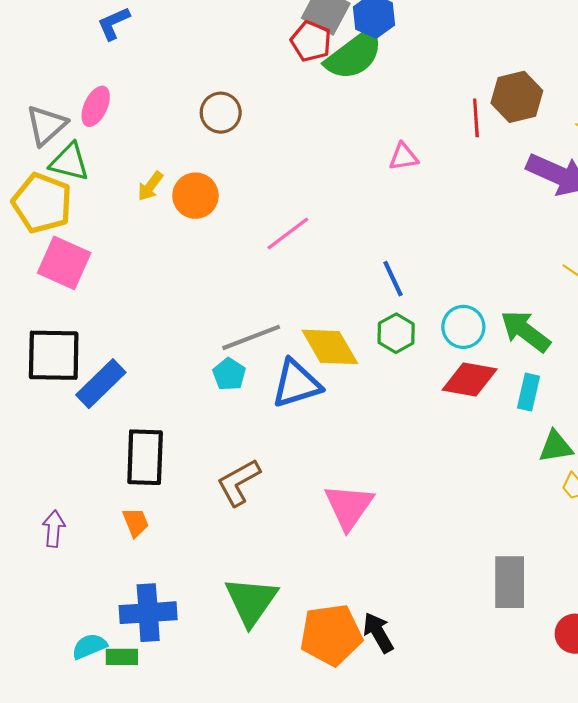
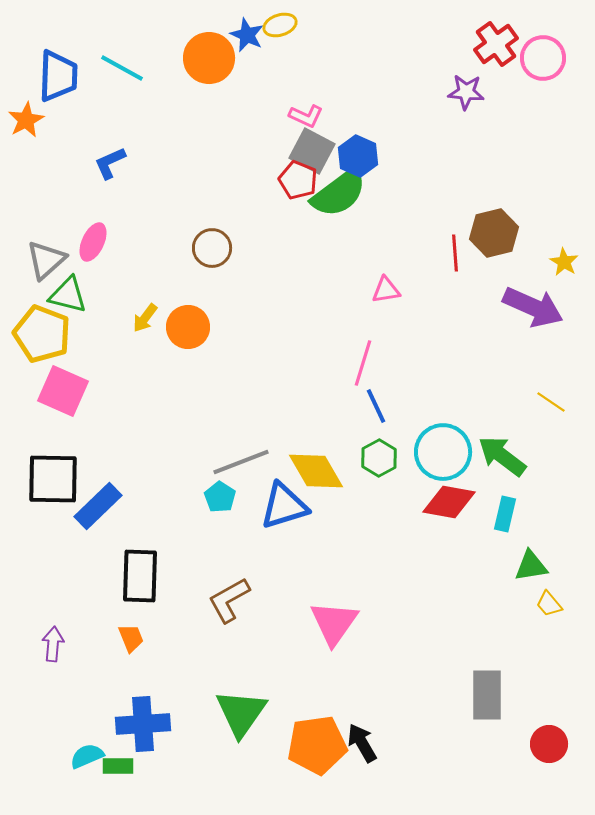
pink line: (288, 233) -> (363, 363), moved, turned -36
cyan circle: (463, 327) -> (443, 452), size x1.4

